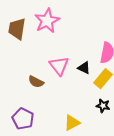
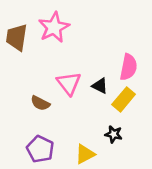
black star: (103, 106) -> (114, 134), moved
purple pentagon: (23, 119) -> (40, 149), moved

